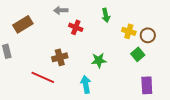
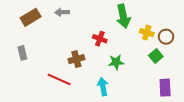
gray arrow: (61, 10) -> (62, 12), moved
green arrow: (106, 15) -> (123, 16), size x1.6
brown rectangle: (23, 24) -> (31, 17), moved
red cross: (76, 27) -> (100, 39), moved

